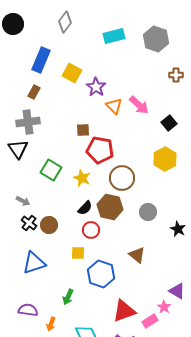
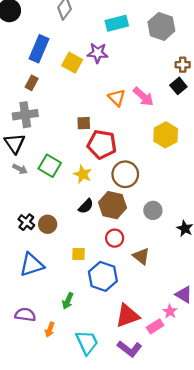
purple star: (96, 87) -> (98, 53), moved, turned -30
black square: (169, 123) -> (178, 86), moved
yellow hexagon: (165, 159) -> (166, 135), moved
gray arrow: (23, 201) -> (20, 169), moved
red circle: (91, 230) -> (115, 238), moved

